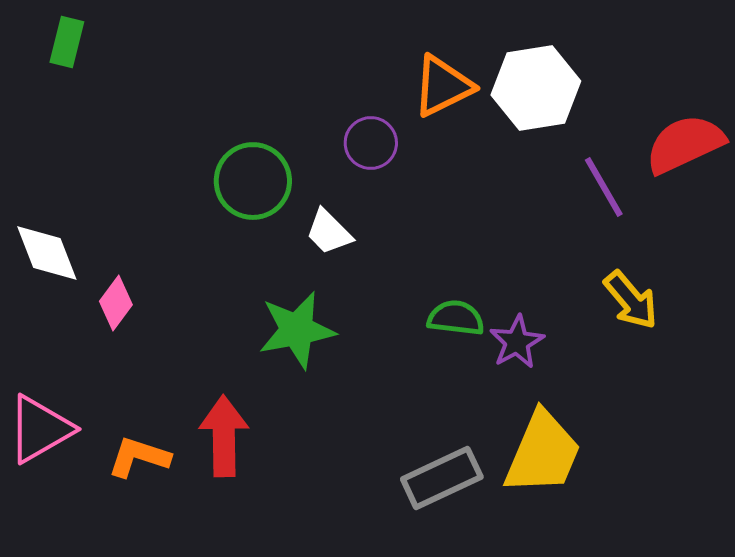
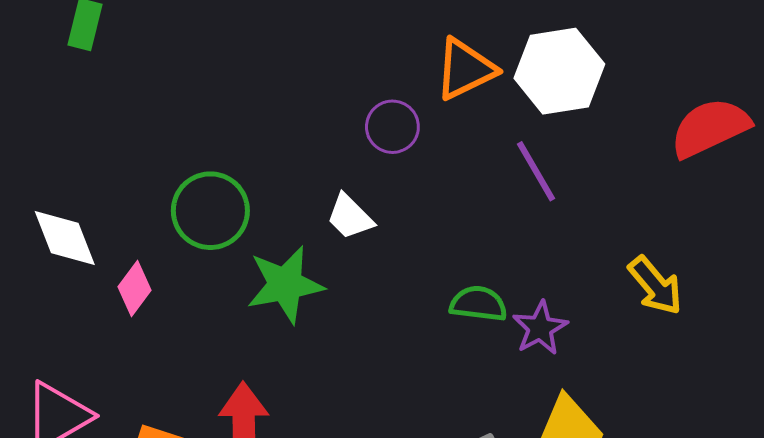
green circle: (253, 181) -> (210, 211), moved
purple line: (604, 187) -> (536, 171), moved
green star: (297, 330) -> (285, 285), moved

